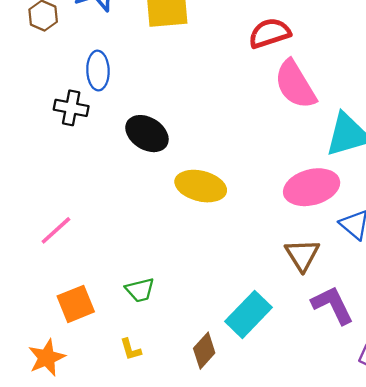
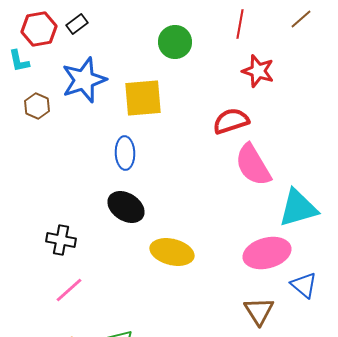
blue ellipse: (98, 71) -> (125, 153), moved
black cross: (71, 108) -> (61, 240), moved
pink line: (56, 230) -> (69, 290), moved

